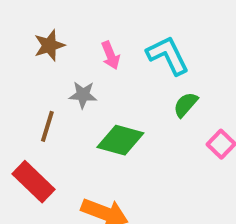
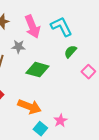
pink arrow: (111, 55) -> (32, 27), size x1.6

